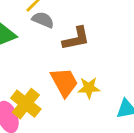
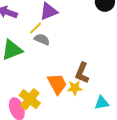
brown L-shape: (76, 39) -> (82, 73), moved, turned 125

